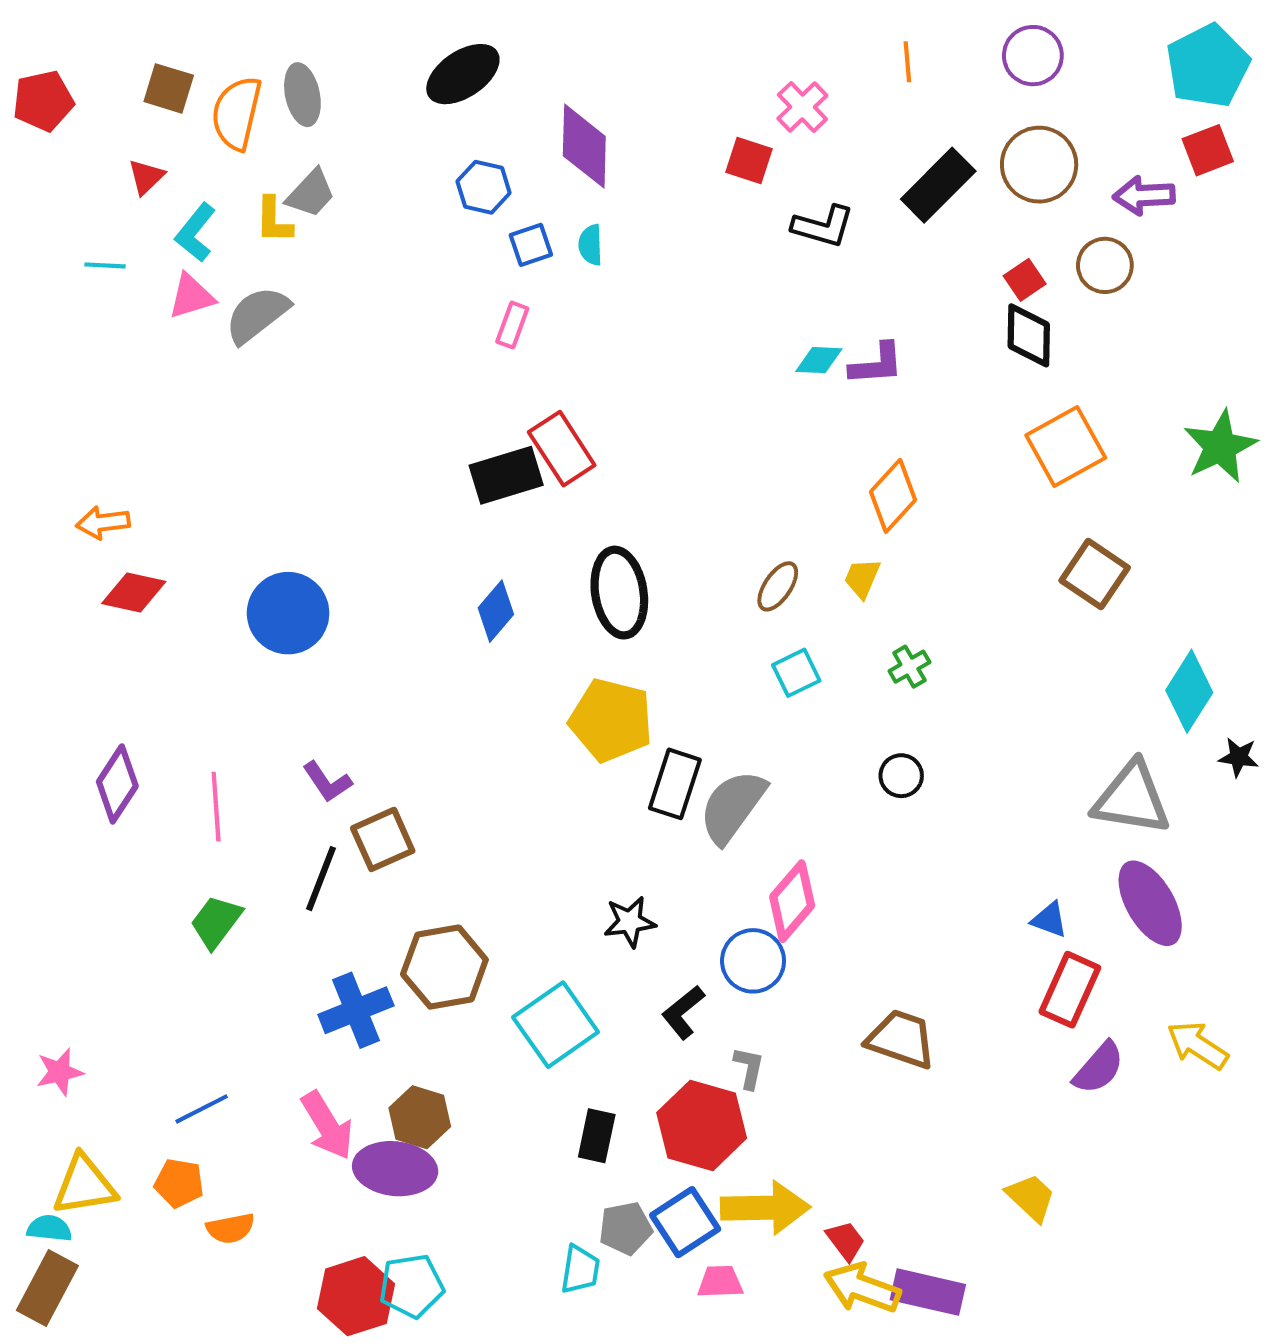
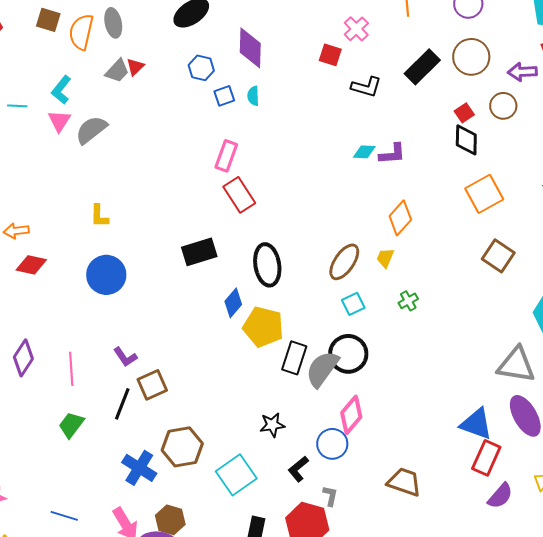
red triangle: (146, 177) -> (135, 67), moved
yellow L-shape: (274, 220) -> (99, 216), moved
pink triangle: (191, 296) -> (59, 121), turned -40
pink rectangle: (512, 325) -> (226, 156), moved, size x1.4
black rectangle: (506, 475) -> (199, 252), moved
brown ellipse: (778, 586) -> (344, 262), size x1.5
blue diamond: (496, 611) -> (233, 303), moved
black circle: (901, 776) -> (348, 354), moved, size x1.8
blue triangle: (1049, 920) -> (476, 424), size x1.8
blue cross: (356, 1010) -> (139, 468), turned -36
blue line: (202, 1109) -> (64, 516), turned 44

